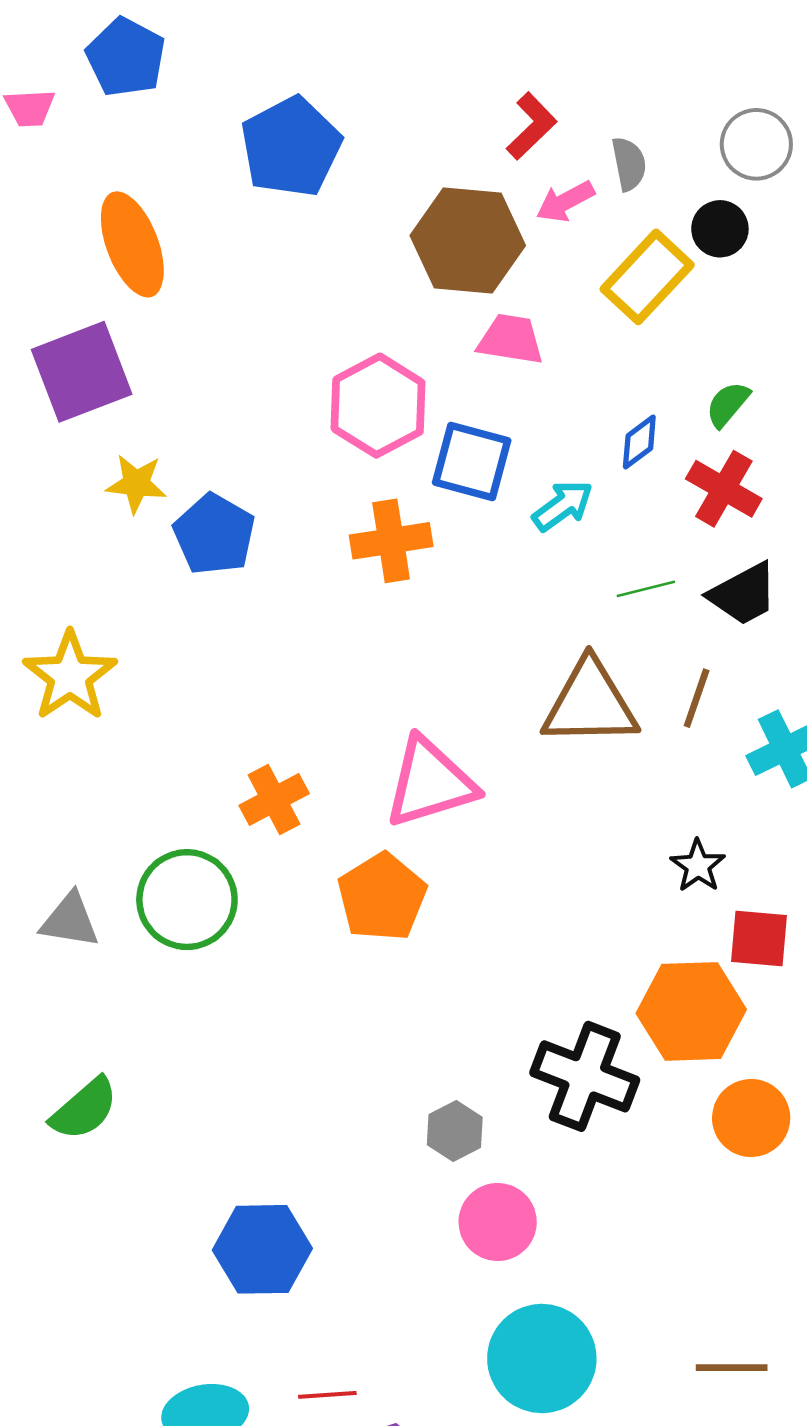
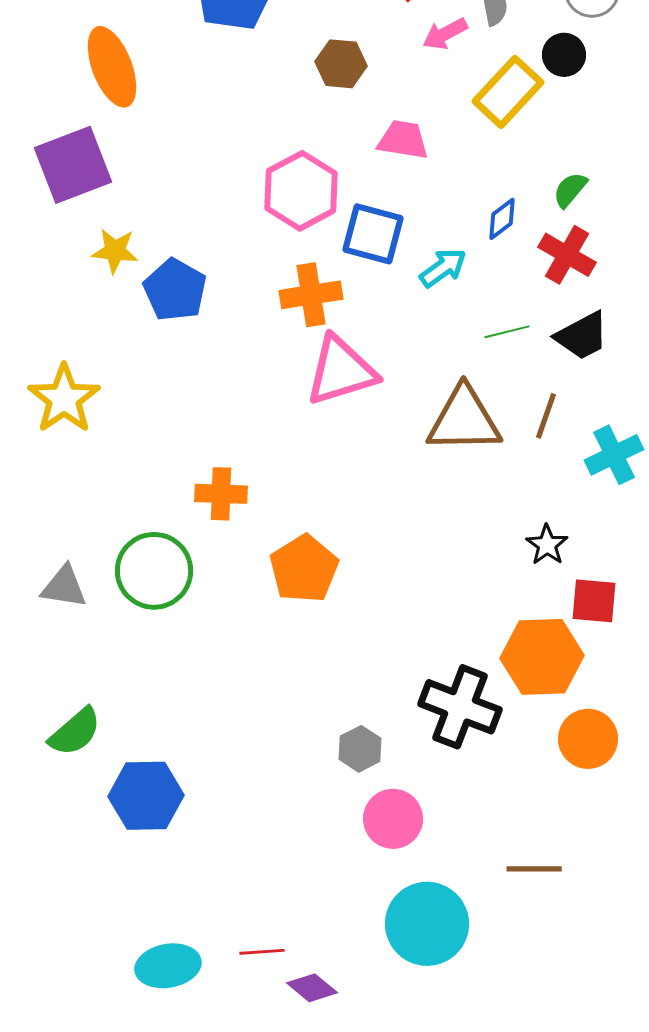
brown hexagon: (468, 241) -> (341, 64), moved, size x0.6
pink triangle: (430, 783) -> (341, 371), moved
orange cross: (274, 800) -> (221, 494), turned 30
blue hexagon: (262, 1249) -> (146, 796), moved
brown line: (732, 1368) -> (534, 869), moved

